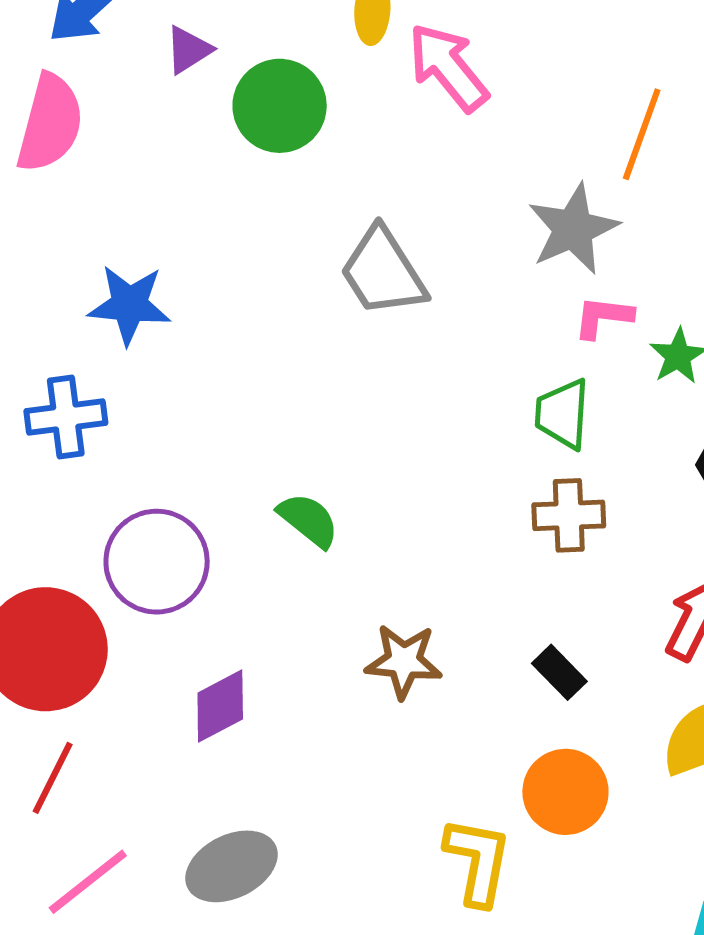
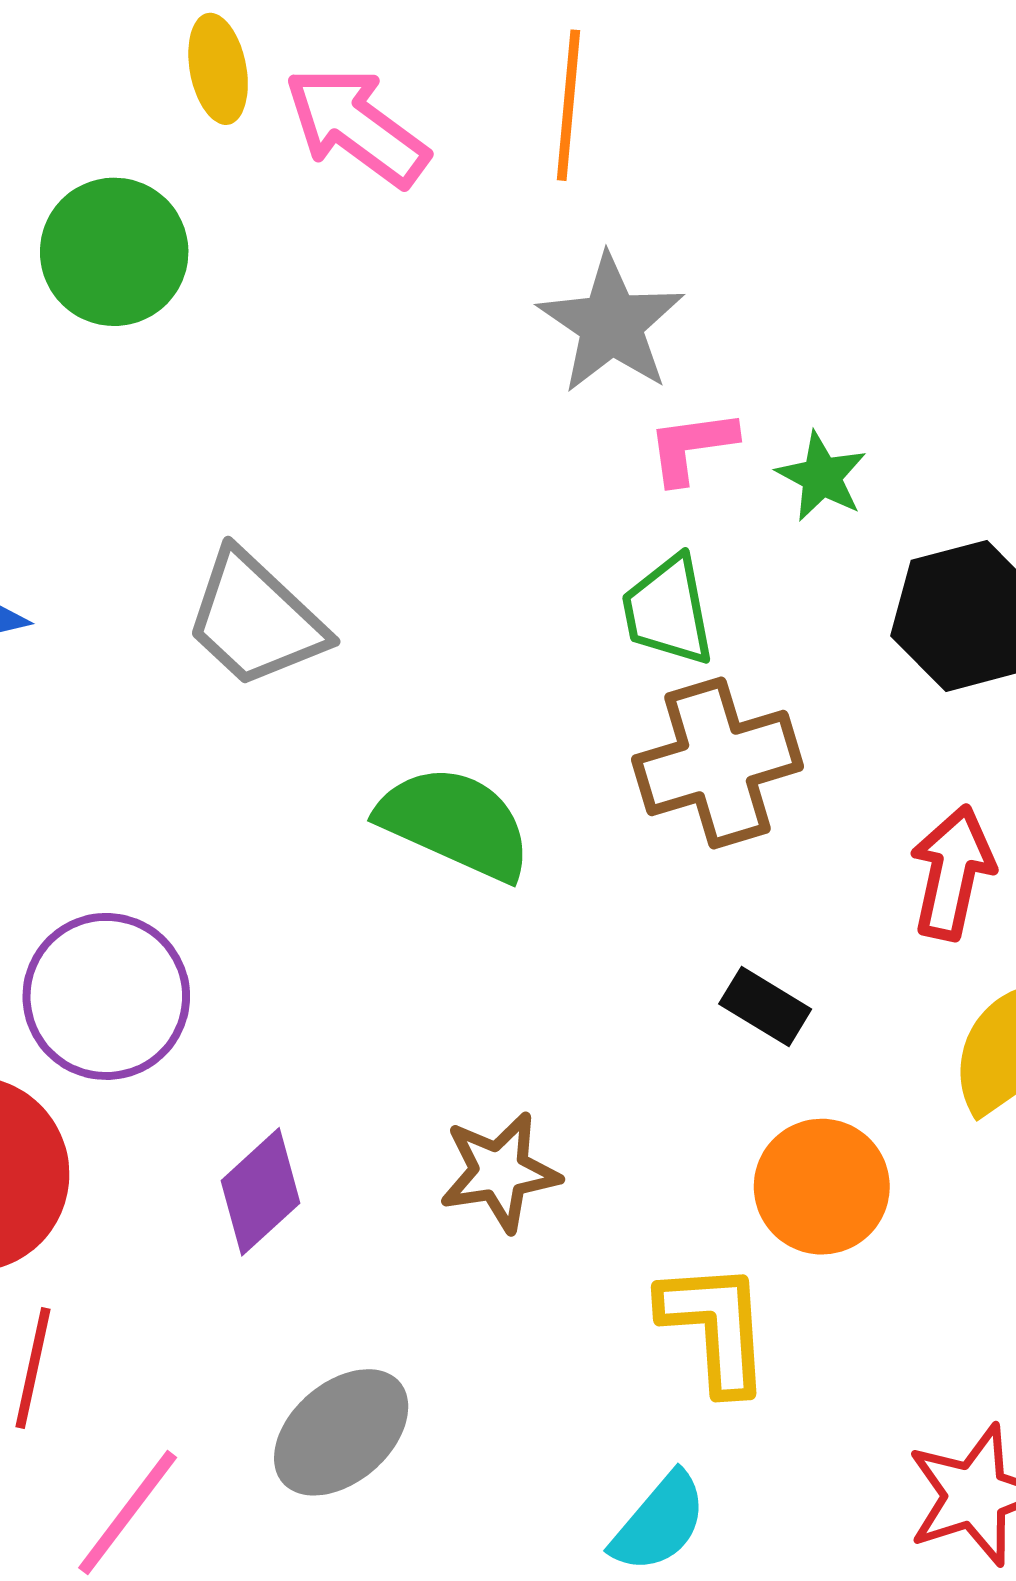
orange line: (642, 134) -> (569, 105), moved
gray trapezoid: (383, 272) -> (255, 619), moved
brown cross: (569, 515) -> (718, 763), size x1.4
green semicircle: (308, 520) -> (455, 823), moved, size x1.5
brown star: (404, 661) -> (500, 1172), moved

